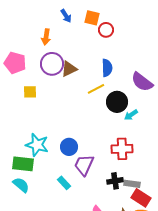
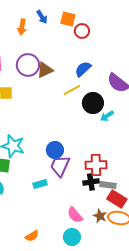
orange arrow: (46, 37) -> (22, 27), moved
blue semicircle: (107, 68) -> (83, 69), turned -132
blue circle: (69, 147) -> (55, 150), moved
red cross: (122, 149) -> (96, 165), moved
cyan rectangle: (64, 183) -> (40, 184), turned -64

